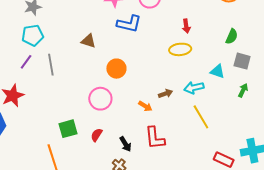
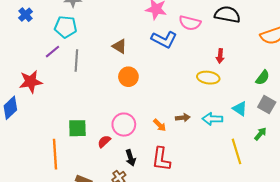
orange circle: (116, 69) -> (128, 77), moved
pink circle: (100, 99) -> (124, 125), moved
yellow line: (201, 117) -> (237, 151), moved

